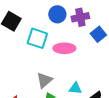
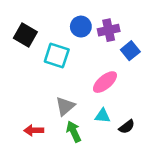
pink ellipse: (64, 48) -> (105, 82), moved, turned -40

